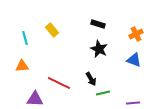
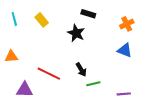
cyan line: (25, 38) -> (14, 19), moved
black star: (99, 49) -> (76, 33), moved

